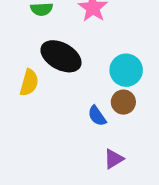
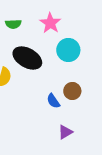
cyan circle: (126, 70) -> (68, 50), moved

